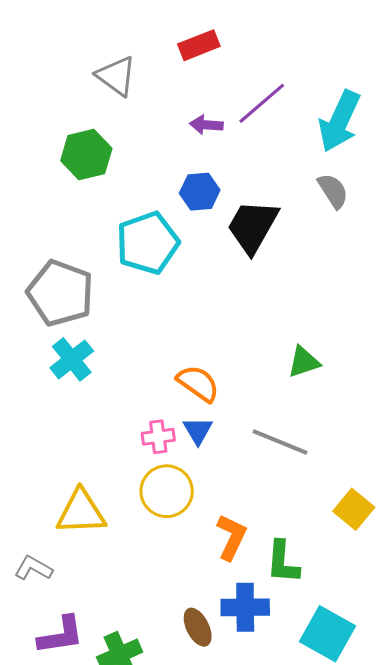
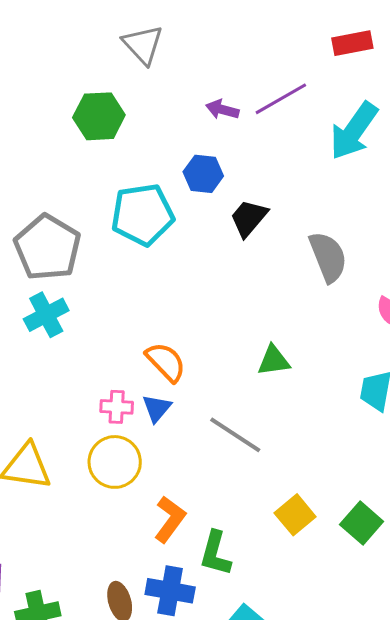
red rectangle: (199, 45) -> (352, 43), moved
gray semicircle: (333, 191) -> (328, 257), moved, size x1.4
black trapezoid: (253, 226) -> (249, 218), size x0.7

